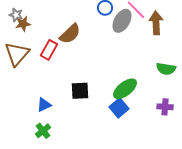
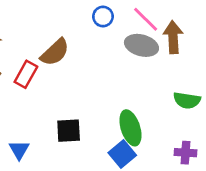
gray ellipse: (122, 21) -> (141, 45), moved, turned 75
green ellipse: (125, 89) -> (130, 128), turned -70
blue triangle: (44, 105) -> (19, 150), turned -35

